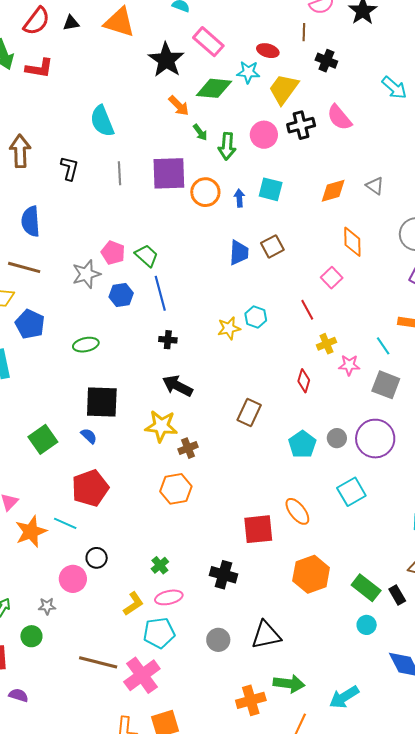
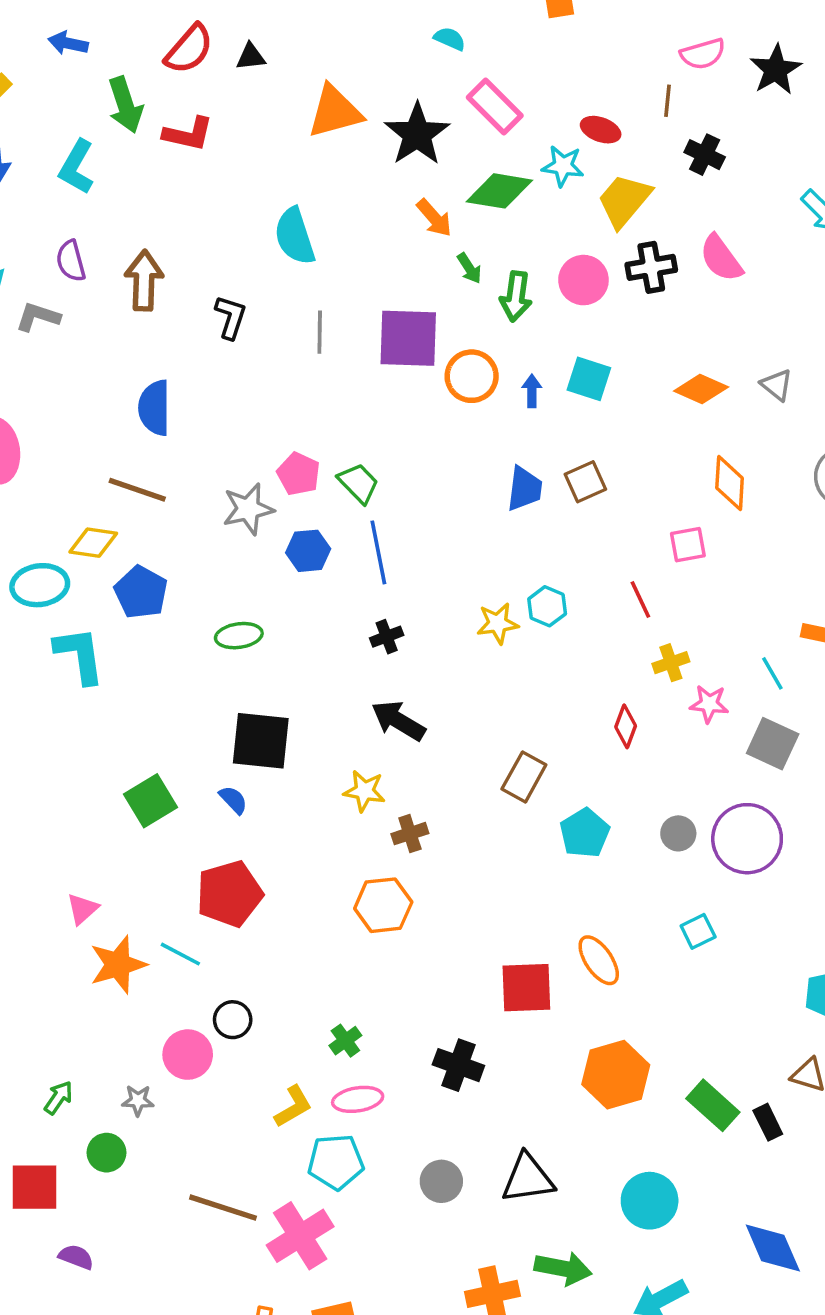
orange triangle: (119, 22) -> (335, 112), moved, turned -36
orange diamond: (333, 191) -> (701, 389), turned 36
pink square: (332, 278) -> (688, 545), turned 30
black cross: (168, 340) -> (387, 637), turned -30
yellow star: (161, 426) -> (364, 791), size x0.7
cyan pentagon: (302, 444) -> (585, 833), moved
cyan square: (351, 492) -> (698, 931), size x0.7
cyan circle: (367, 625) -> (650, 1201), moved, size x1.6

